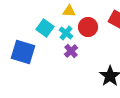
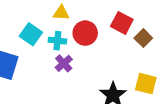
cyan cross: (66, 33) -> (57, 41), turned -32

